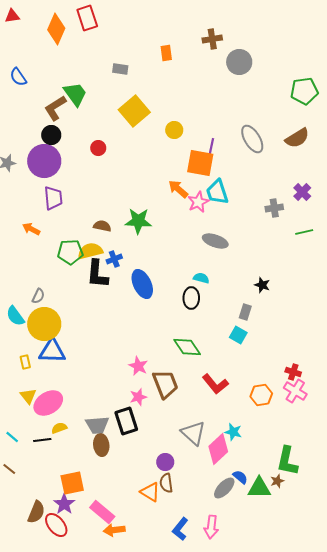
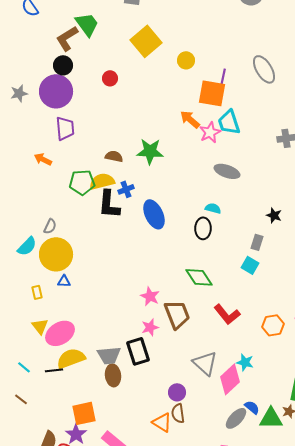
cyan semicircle: (15, 316) -> (27, 246), turned -100
blue triangle: (52, 351) -> (64, 281), size x0.5
yellow semicircle: (59, 428) -> (71, 358), size x1.8

